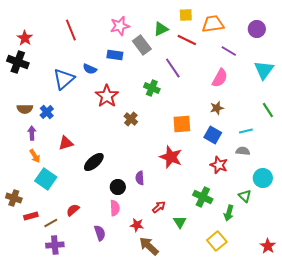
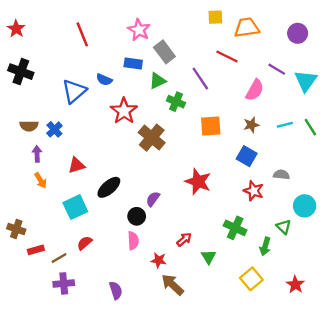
pink star: (120, 26) -> (139, 30), turned -30
green triangle: (161, 29) -> (157, 81), moved
red star: (25, 38) -> (16, 29), moved
red line: (187, 40) -> (227, 56), moved
purple line: (229, 51) -> (277, 69), moved
brown cross: (131, 119) -> (152, 138), size x1.6
orange square: (182, 124) -> (211, 126), moved
cyan line: (246, 131) -> (285, 125), moved
purple semicircle: (140, 178) -> (153, 199), moved, turned 40
cyan square: (46, 179) -> (75, 207), moved, turned 30
purple semicircle: (100, 233) -> (116, 290), moved
red star: (268, 246) -> (295, 285), moved

